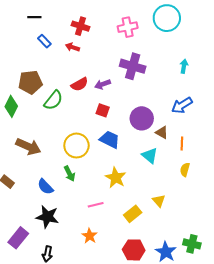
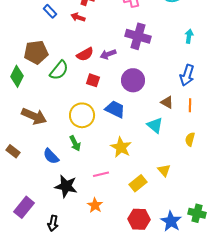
blue arrow: (182, 105) -> (187, 75), turned -40
red square: (103, 110) -> (93, 80), moved
purple circle: (142, 118) -> (133, 80), moved
orange line: (182, 144) -> (190, 105), moved
black star: (47, 217) -> (66, 186), moved

